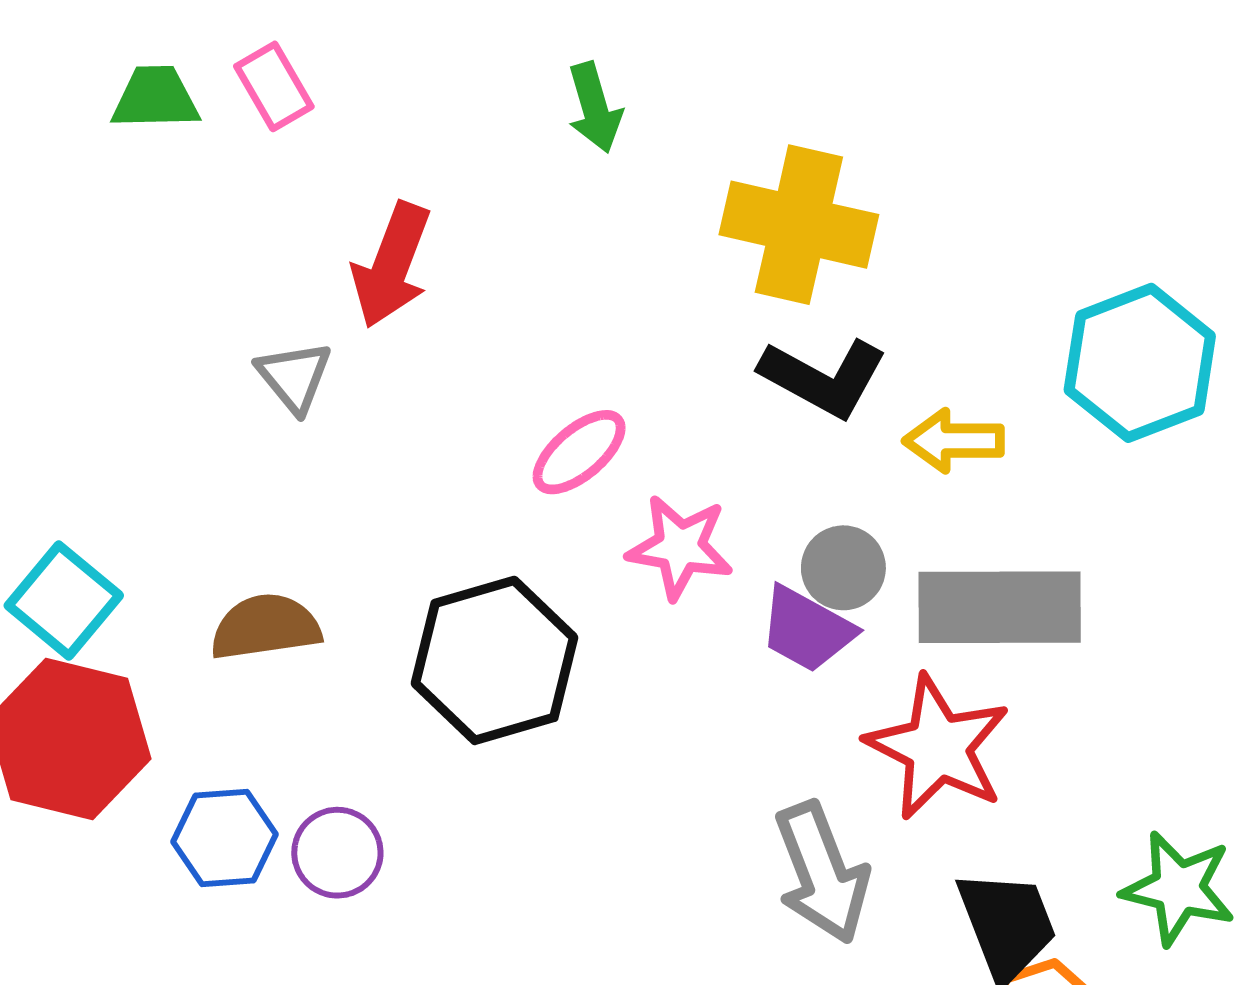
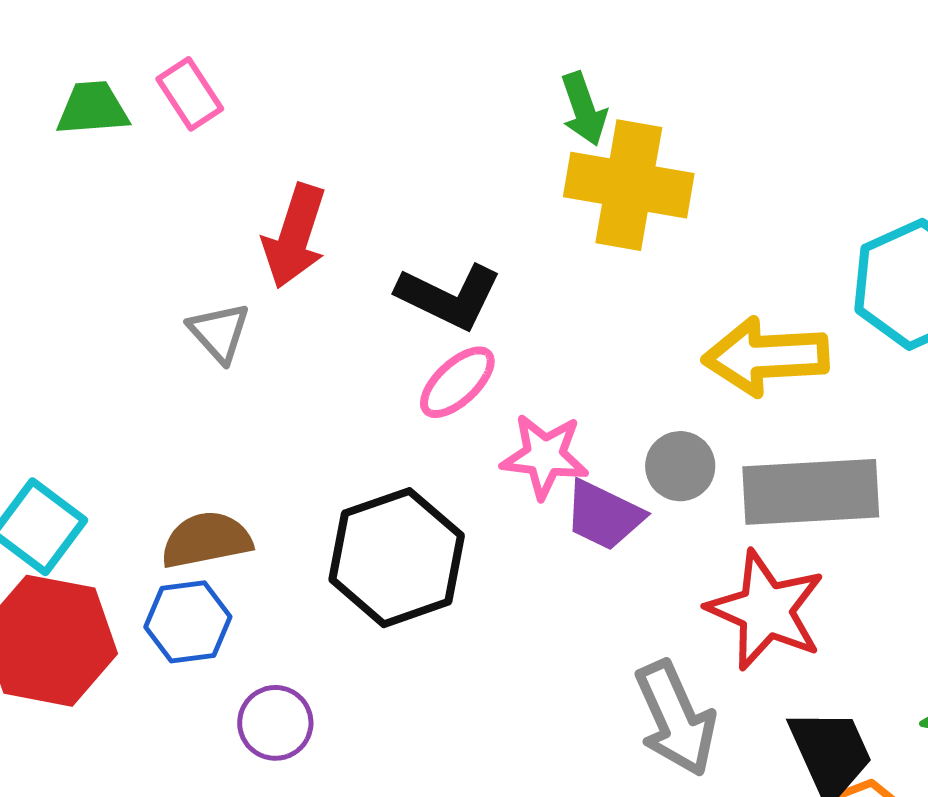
green arrow: (595, 108) -> (584, 109), moved
black L-shape: (823, 378) -> (449, 296), moved
yellow arrow: (954, 441) -> (766, 357), size x1.5
purple trapezoid: (807, 629) -> (604, 515), moved
blue hexagon: (225, 838) -> (188, 622), moved

